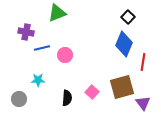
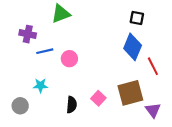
black square: (128, 17) -> (137, 18), turned -32
red line: (143, 62) -> (153, 66), turned -36

